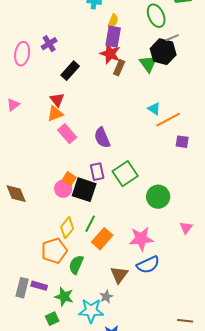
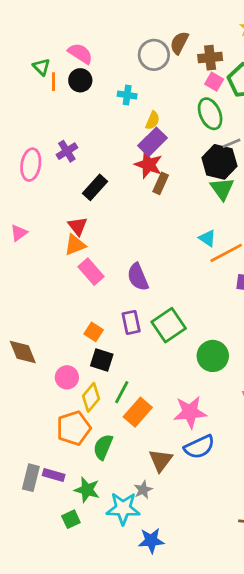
purple rectangle: (113, 37) -> (153, 142), turned 35
green triangle: (148, 64) -> (222, 189), moved
pink circle: (63, 189) -> (67, 377), moved
black square: (84, 190) -> (102, 360), moved, size x0.7

